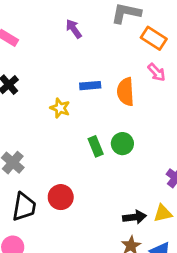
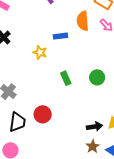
orange semicircle: (126, 92) -> (83, 21), moved
green circle: (122, 144) -> (97, 77), moved

